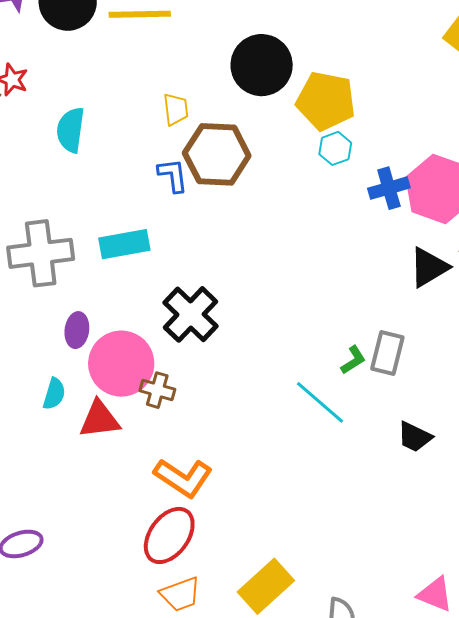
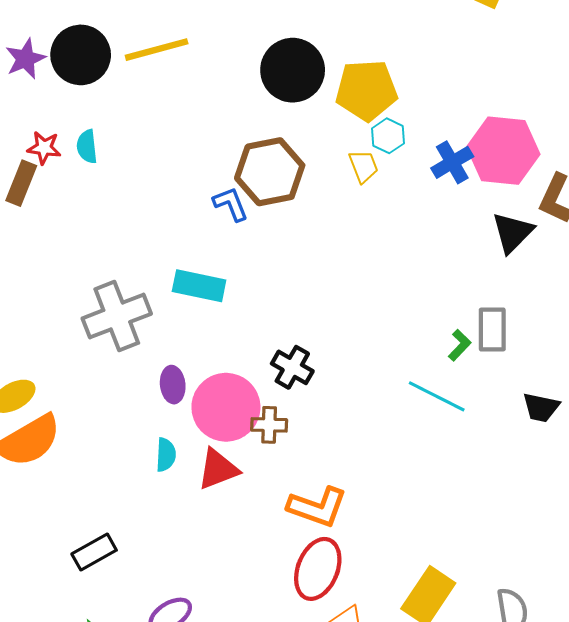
yellow trapezoid: (176, 109) -> (363, 166), moved
cyan semicircle: (71, 130) -> (87, 147), moved, size x0.7
cyan rectangle: (124, 244) -> (199, 286), turned 36
black cross: (191, 314) -> (292, 367), moved, size x0.7

